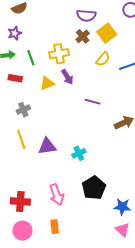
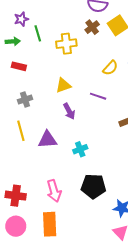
green line: (31, 58) -> (38, 33), moved
yellow semicircle: (103, 59) -> (110, 68), moved
purple arrow: (67, 77) -> (69, 111), moved
yellow triangle: (47, 83) -> (63, 85), moved
black pentagon: (94, 188) -> (93, 186), turned 30
orange rectangle: (55, 227) -> (50, 224), size x1.6

